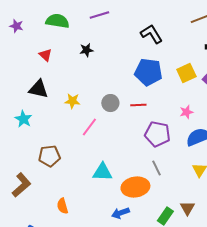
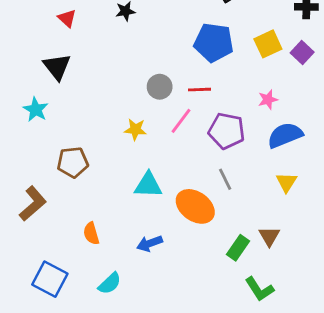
black triangle: (38, 89) -> (57, 67), turned 40
yellow star: (72, 101) -> (135, 129), moved
pink line: (89, 127) -> (181, 121), moved
orange ellipse: (135, 187) -> (195, 206), turned 44
blue arrow: (120, 213) -> (150, 243), moved

